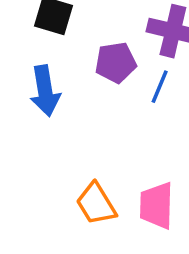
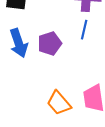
purple pentagon: (116, 63) -> (50, 43), moved

